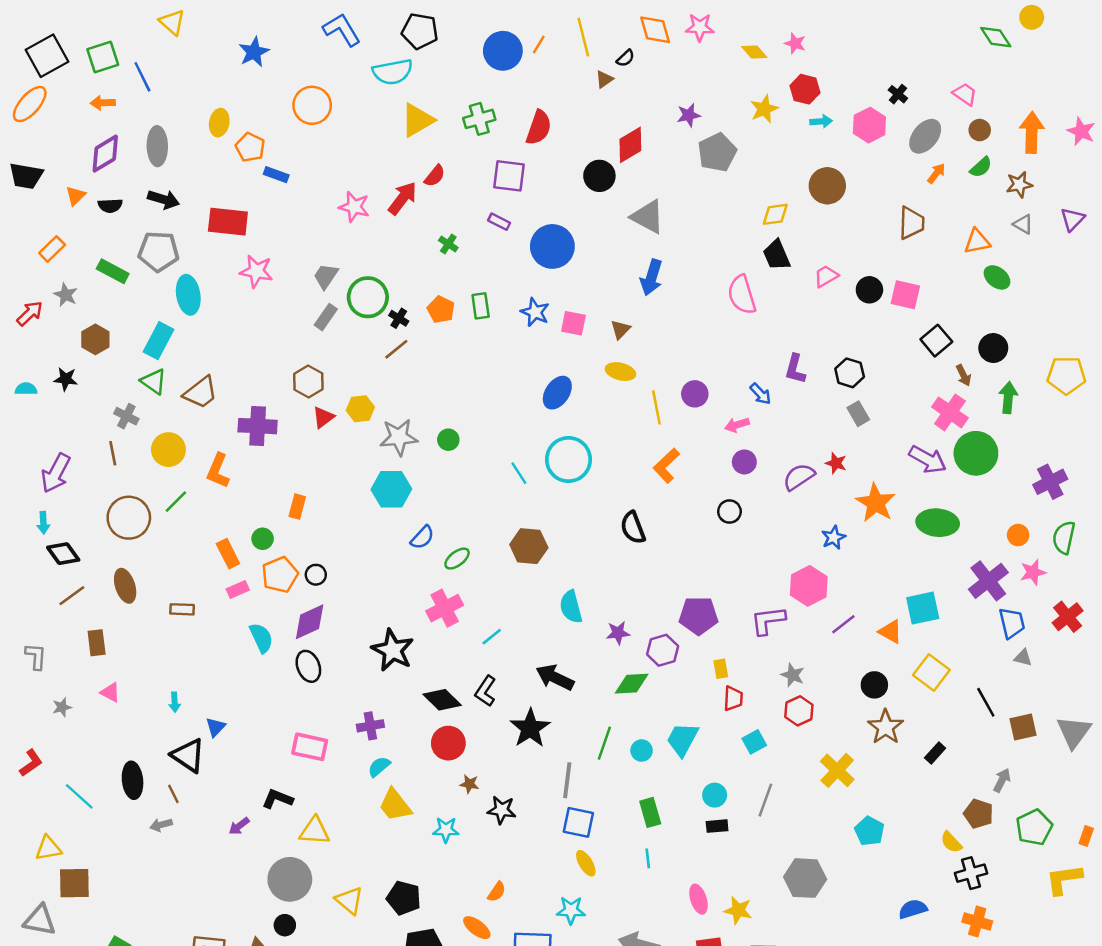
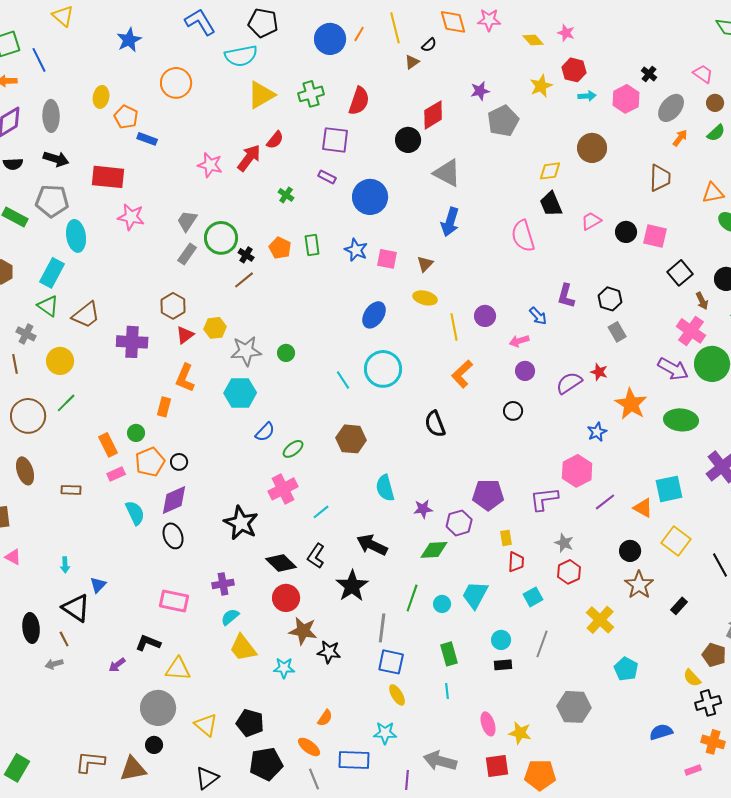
orange L-shape: (218, 471) -> (185, 378), moved
brown star: (469, 784) -> (303, 631), size x1.8

